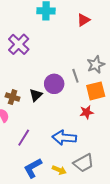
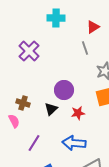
gray line: (75, 76) -> (85, 48), moved
black triangle: (36, 95) -> (51, 109), moved
red star: (87, 112) -> (78, 113), moved

